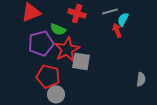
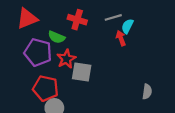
purple pentagon: (41, 43) -> (38, 52), turned 30
red star: (67, 49) -> (66, 59), size x0.7

